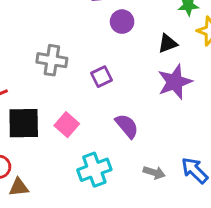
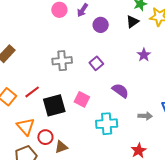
black triangle: (168, 43) -> (132, 22), moved
purple star: (175, 82) -> (144, 55), size x0.6
cyan cross: (94, 170) -> (107, 124), turned 30

